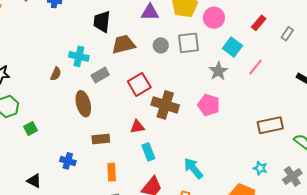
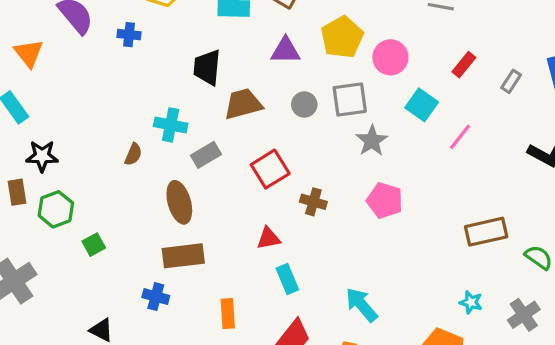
gray star: (218, 71) -> (372, 141), moved
brown cross: (165, 105) -> (313, 202), size x0.6
brown rectangle: (101, 139) -> (183, 256), moved, size x1.4

